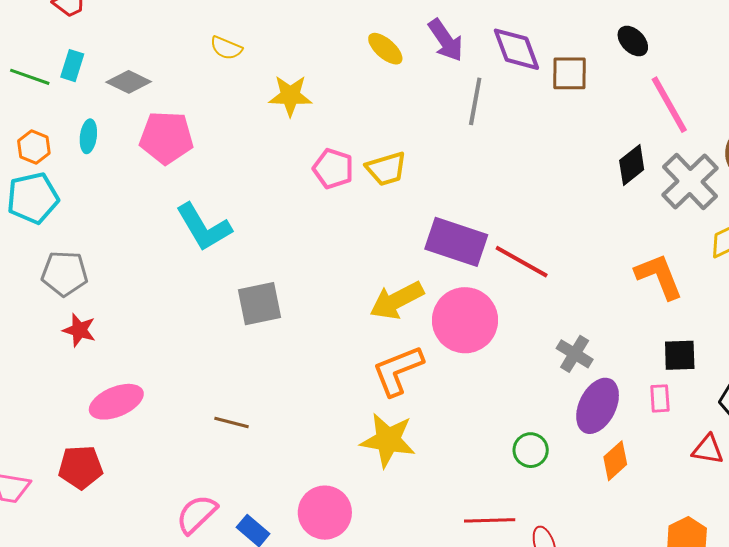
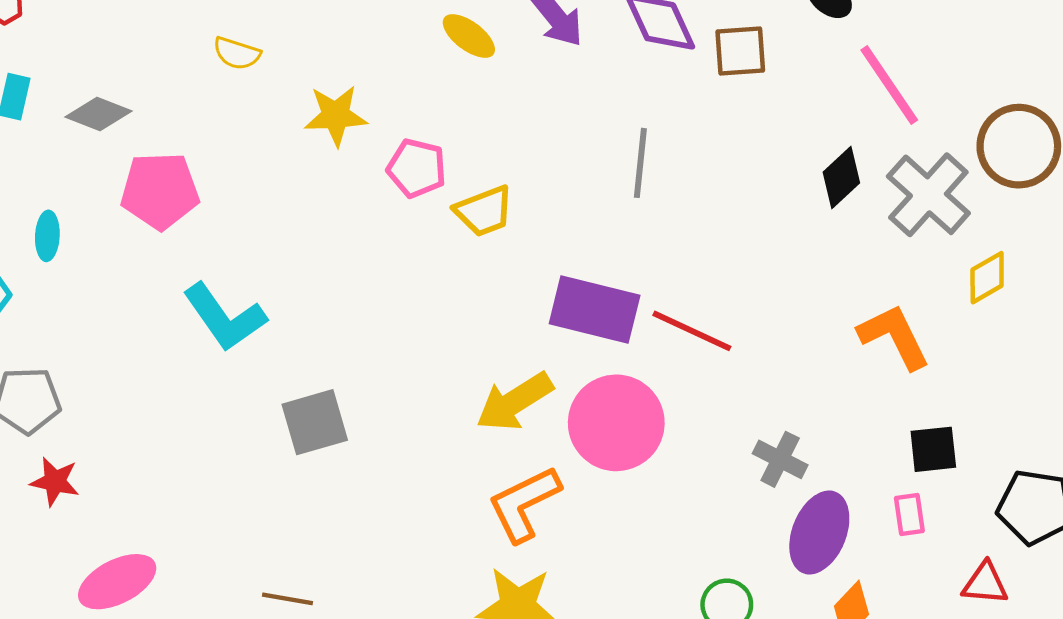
gray line: (475, 101) -> (640, 163), moved
cyan ellipse: (88, 136) -> (47, 236), moved
pink pentagon: (333, 169) -> (417, 168), moved

